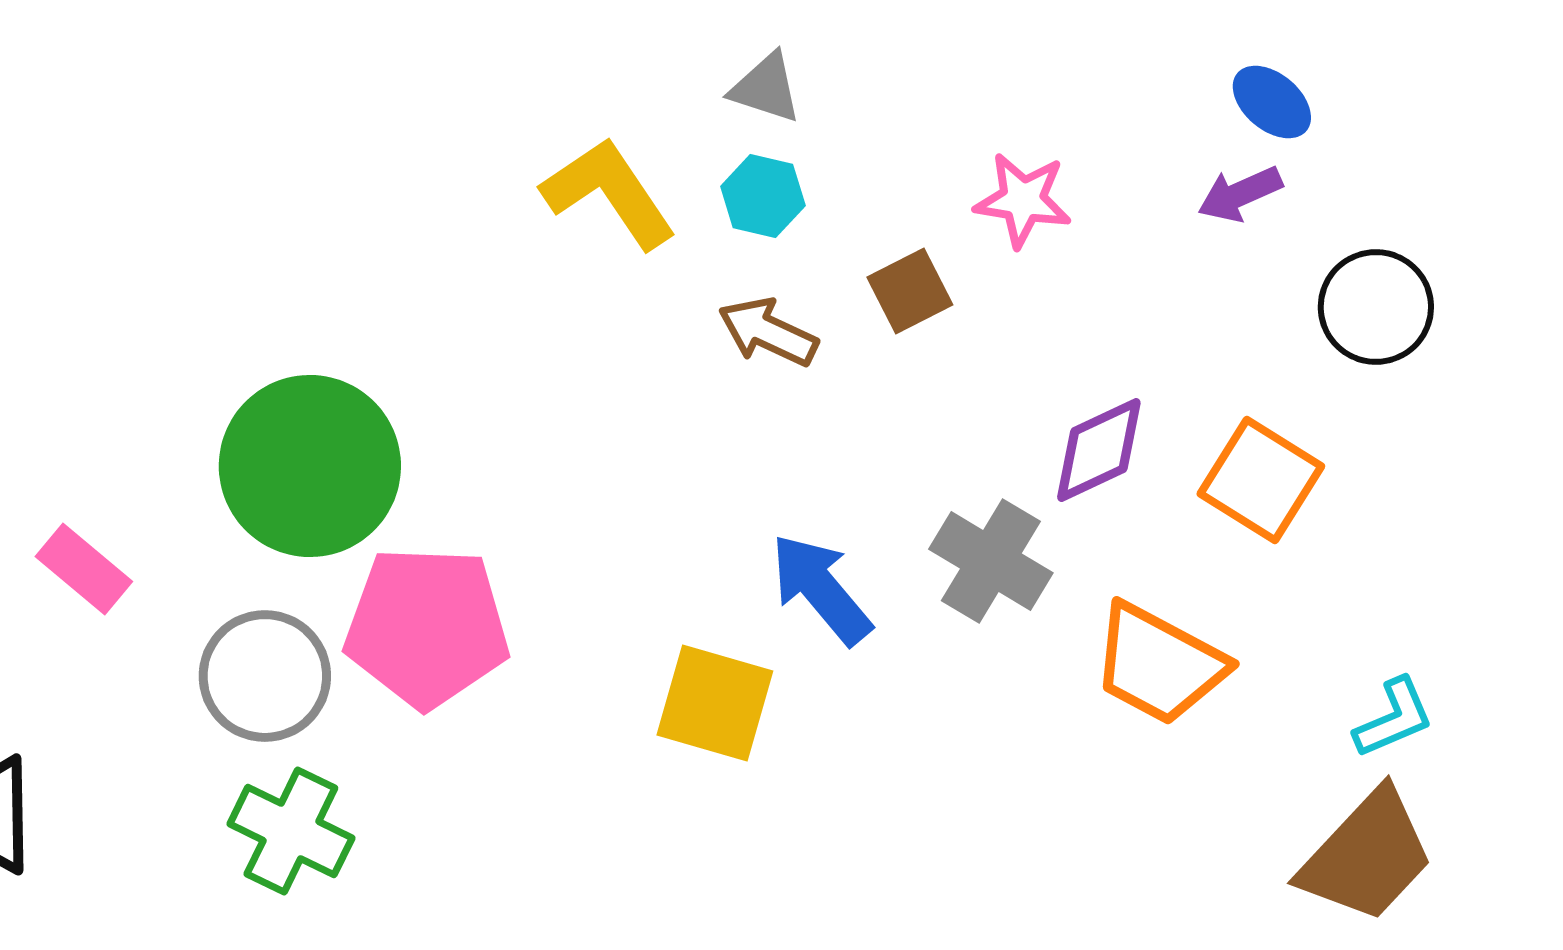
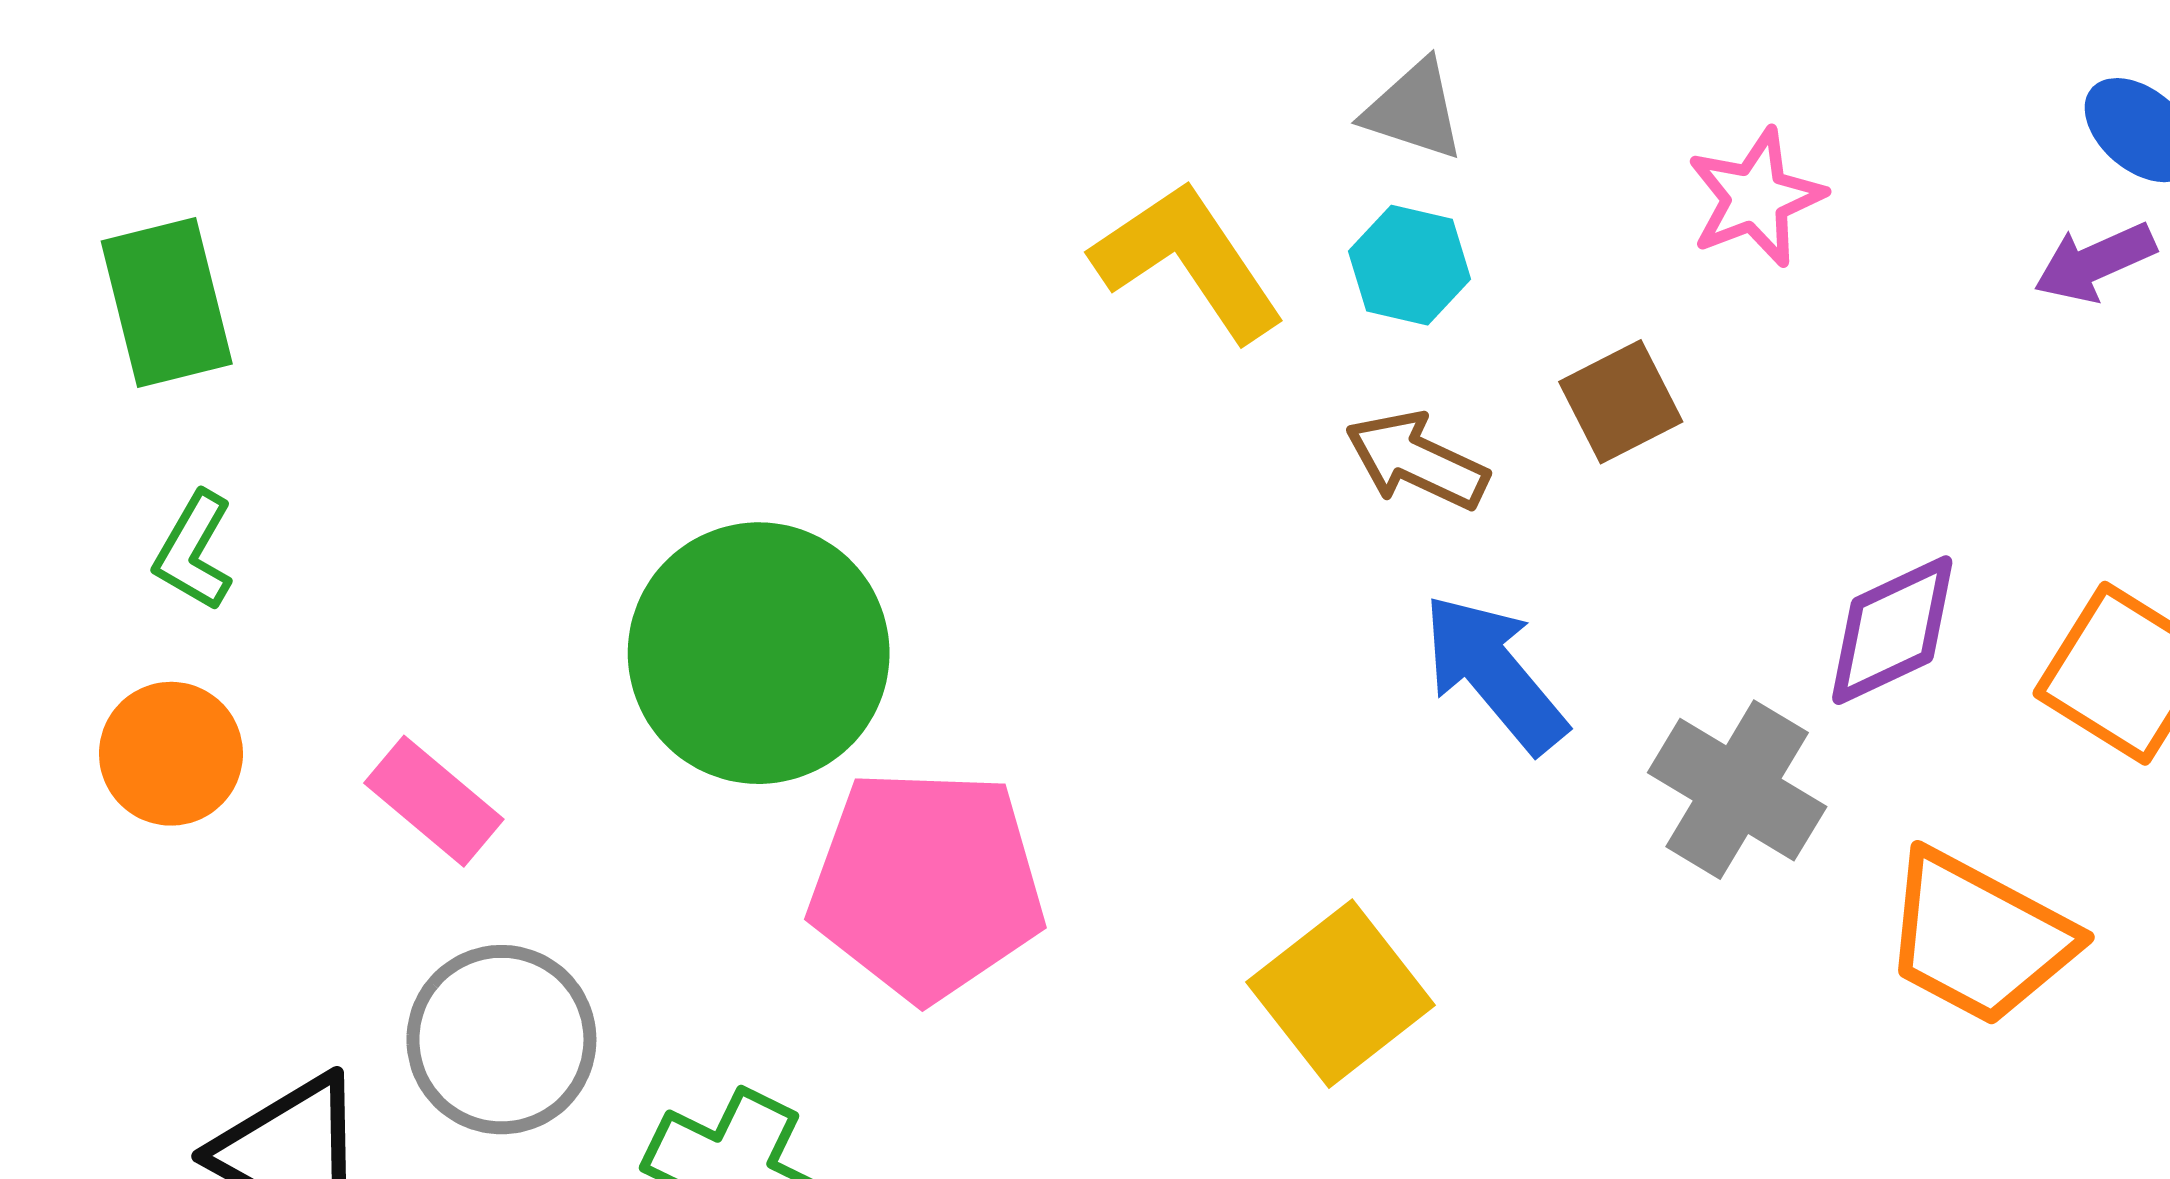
pink star: (1023, 200) -> (1756, 198), moved, turned -30
blue arrow: (821, 589) -> (1494, 673), moved
gray circle: (265, 676) -> (501, 1040), moved
yellow square: (715, 703) -> (1341, 994), turned 36

